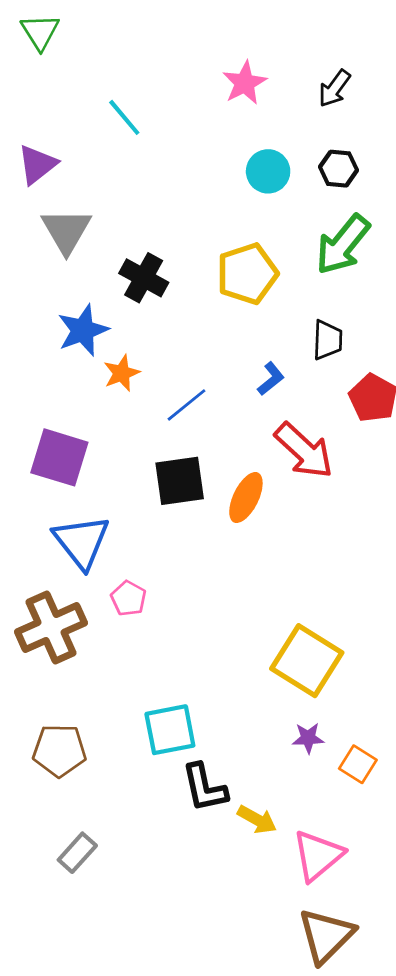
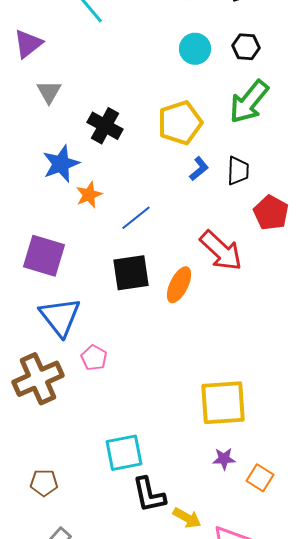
gray triangle: (66, 231) -> (49, 92), size x0.7
blue L-shape: (271, 379) -> (199, 169), moved
yellow square: (307, 661) -> (223, 403), turned -36
brown pentagon: (59, 750) -> (44, 483), moved, size x0.7

